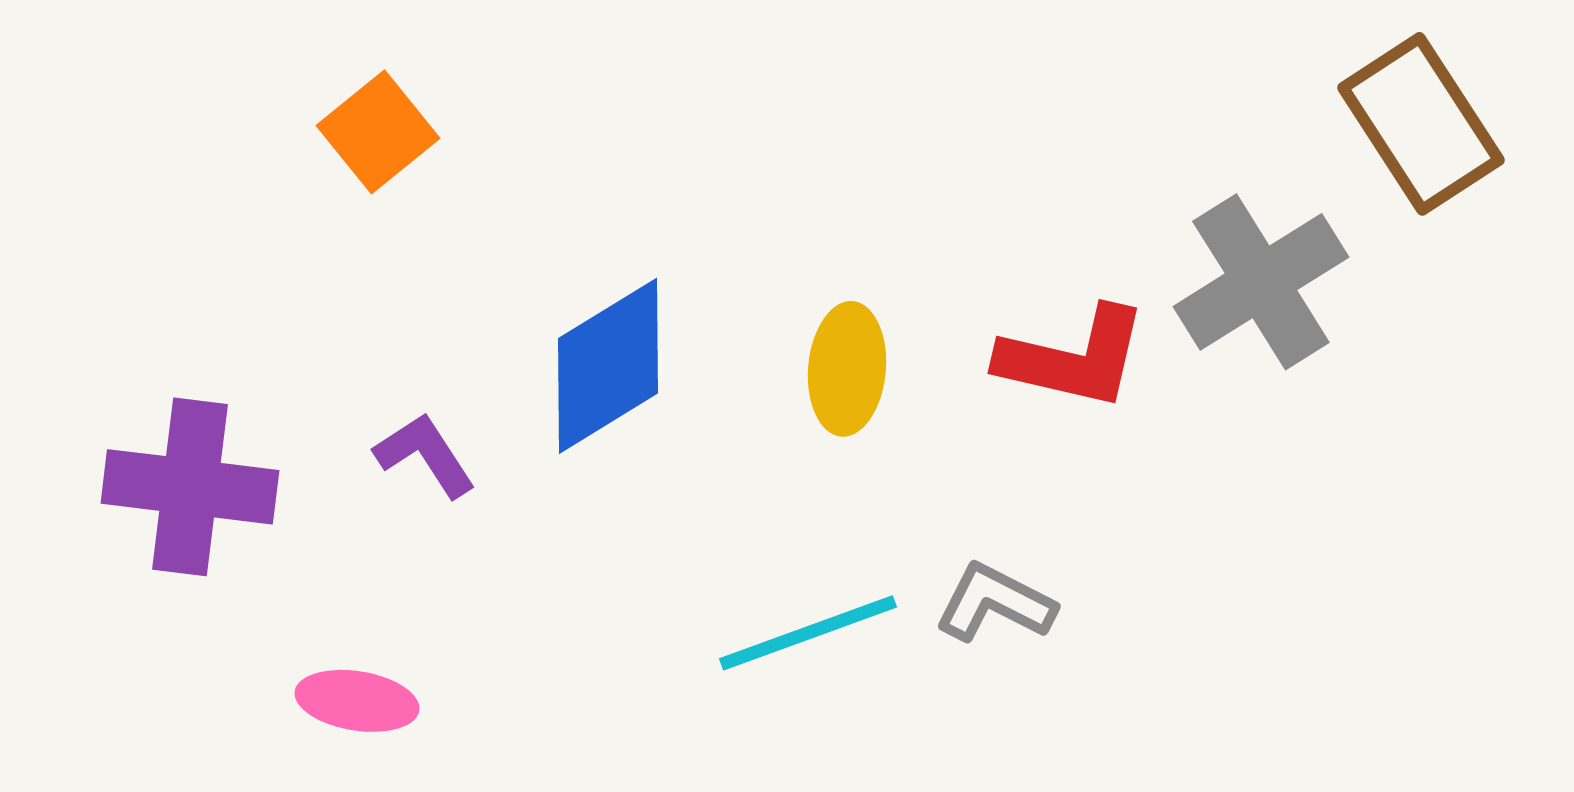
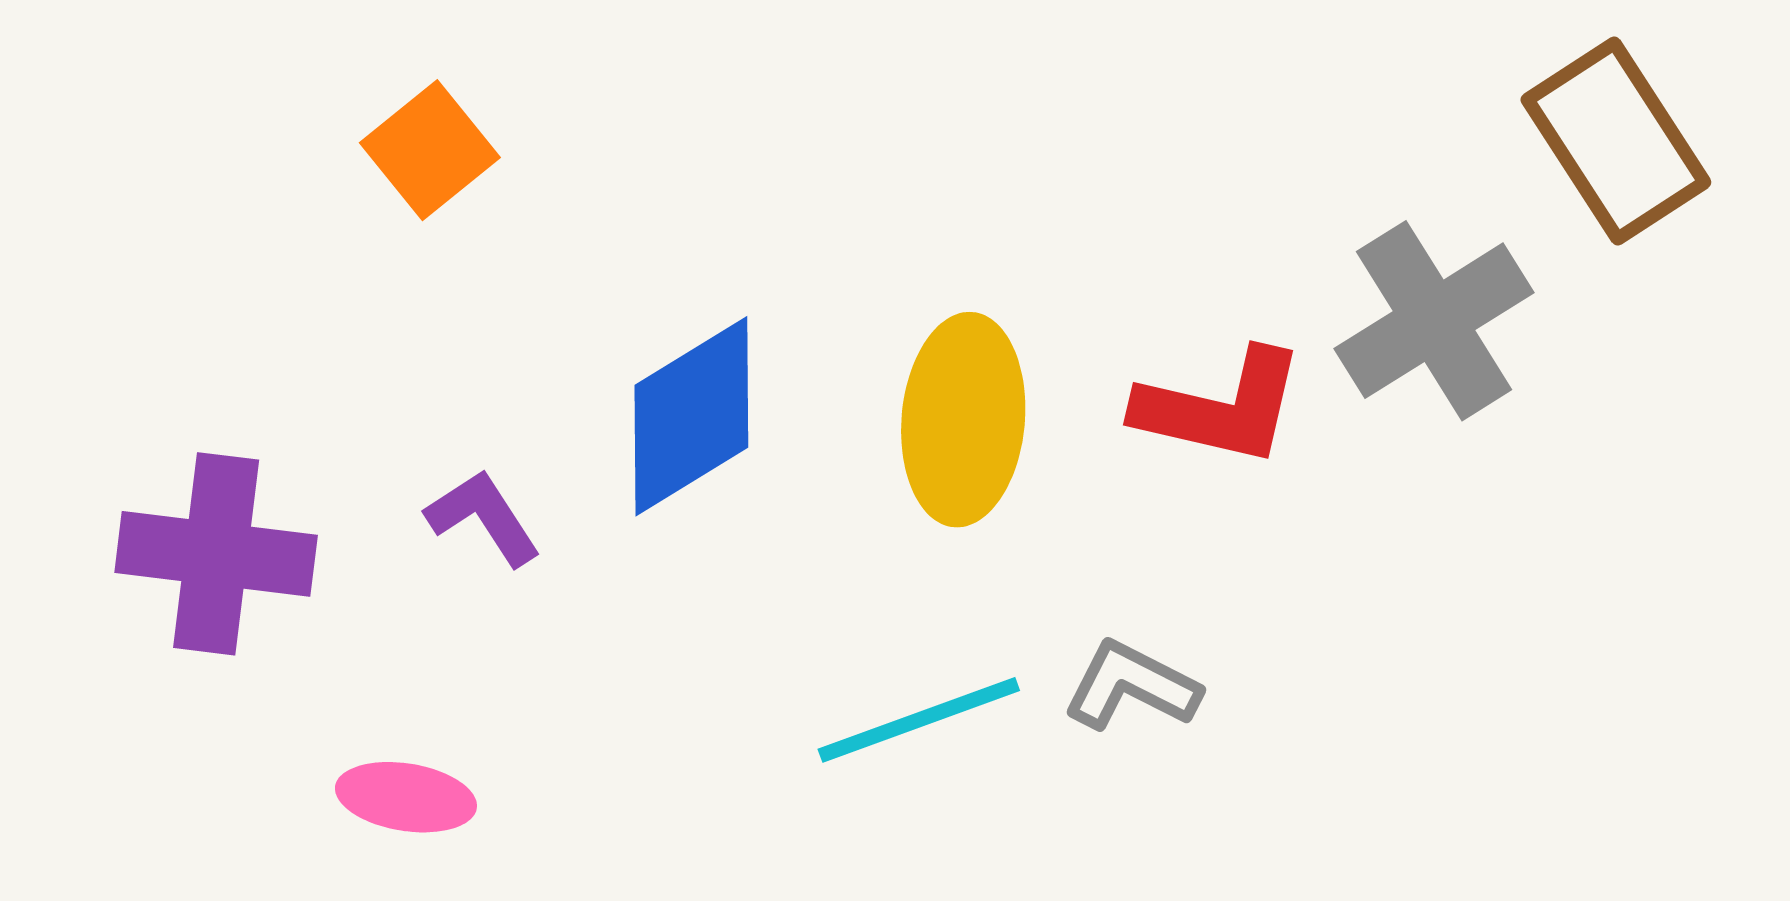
yellow ellipse: (847, 369) -> (963, 420), size x1.4

